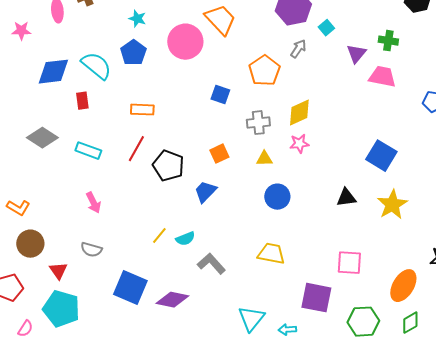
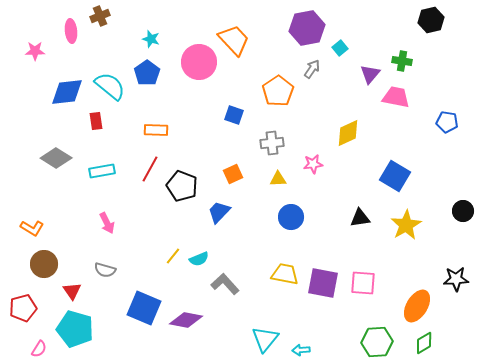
yellow diamond: (299, 113) -> (348, 133), moved
cyan rectangle: (88, 151) -> (102, 171), turned -30
purple square: (316, 298) -> (323, 283), moved

